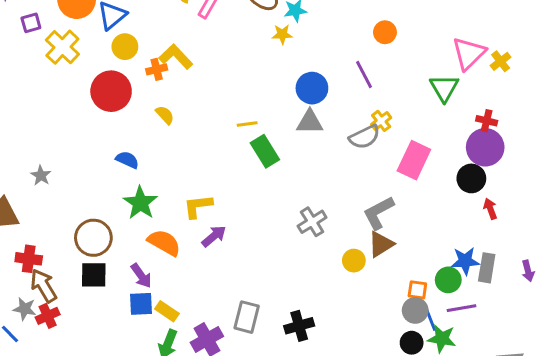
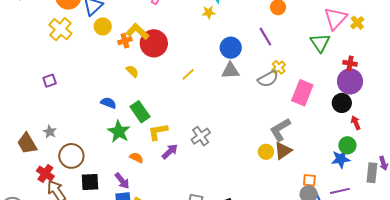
purple square: (31, 23) -> (50, 81), moved
red circle: (111, 91) -> (154, 43), moved
yellow line: (247, 124) -> (188, 74), turned -32
green rectangle: (265, 151) -> (140, 112), moved
gray star: (41, 175) -> (50, 132), moved
gray cross: (312, 222) -> (201, 136), moved
brown circle: (93, 238) -> (71, 156), moved
orange semicircle: (164, 243) -> (136, 158), size x0.6
red cross: (29, 259) -> (45, 174), turned 30
yellow circle: (354, 261) -> (266, 152), moved
gray rectangle: (487, 268) -> (372, 173), moved
green circle: (448, 280) -> (347, 145), moved

